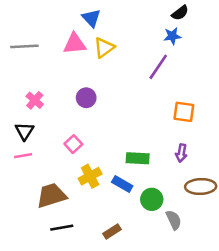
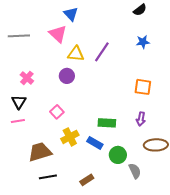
blue star: (172, 36) -> (143, 42), moved
pink triangle: (75, 44) -> (58, 34), turned 48
yellow triangle: (104, 48) -> (76, 54), moved, turned 42
purple line: (158, 67) -> (102, 52), moved

